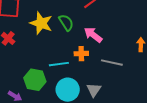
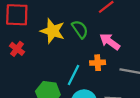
cyan line: (59, 64) -> (74, 75), turned -54

